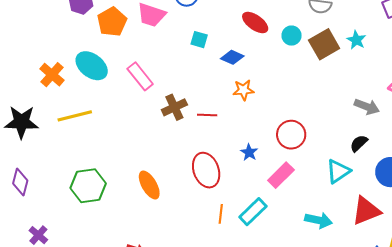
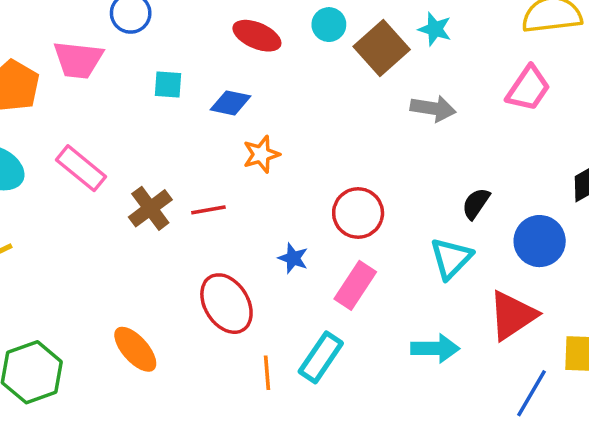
cyan circle: (292, 36) -> (329, 25), moved
gray arrow: (367, 107) -> (433, 108), moved

